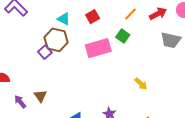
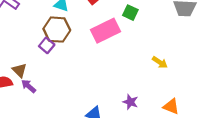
brown triangle: (40, 96) -> (19, 70), moved
purple arrow: (20, 102) -> (29, 86), moved

